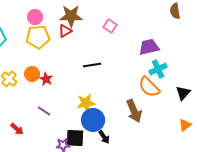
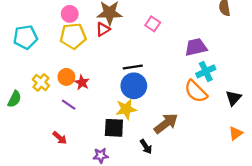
purple line: (44, 111) -> (69, 105), moved
brown arrow: (134, 111) -> (166, 123), moved, turned -105
blue circle: (93, 120) -> (134, 86), moved
red arrow: (17, 129) -> (60, 138), moved
black square: (75, 138) -> (114, 128), moved

